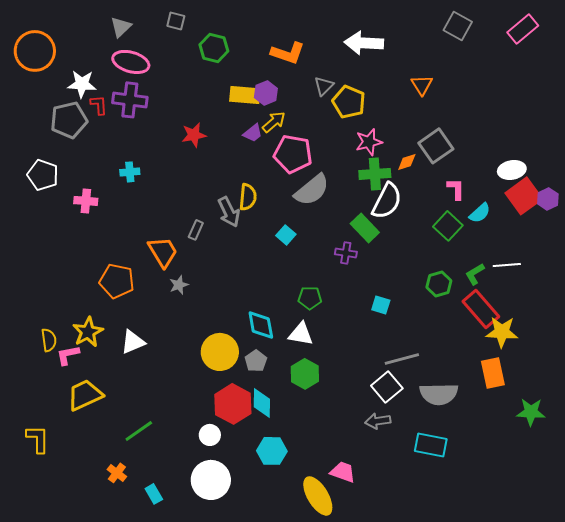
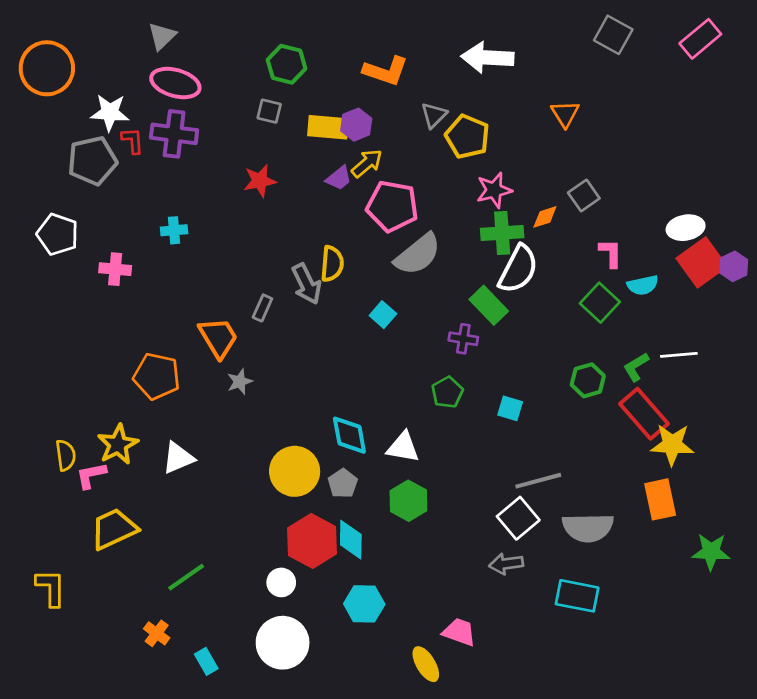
gray square: (176, 21) -> (269, 111), moved
gray square: (436, 146) -> (584, 195), size x0.7
cyan semicircle: (480, 213) -> (643, 285), turned 30
green pentagon: (310, 298) -> (447, 392), moved, turned -30
yellow ellipse: (318, 496) -> (426, 664), size x0.7

